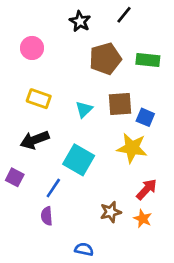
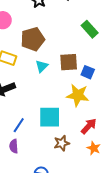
brown pentagon: (105, 59) -> (33, 39), moved
green rectangle: (148, 60) -> (90, 29), turned 42
cyan square: (79, 160) -> (50, 117), moved, turned -30
orange star: (143, 219) -> (94, 148), moved

